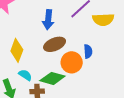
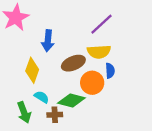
blue arrow: (48, 20) -> (48, 41), moved
yellow semicircle: (103, 20) -> (99, 52), moved

